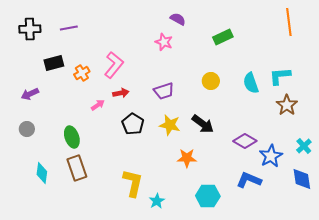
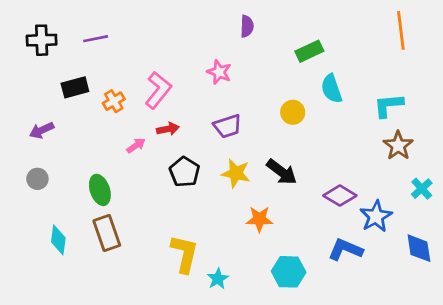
purple semicircle: (178, 19) -> (247, 26), turned 63
pink star: (164, 42) -> (219, 72), moved
cyan semicircle: (251, 83) -> (332, 89), moved
cyan cross: (304, 146) -> (422, 189), moved

